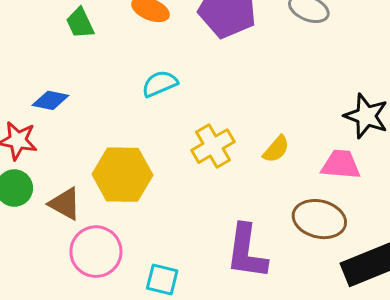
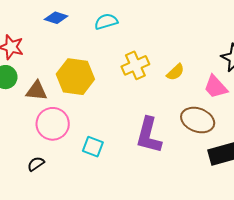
blue diamond: (50, 100) -> (56, 18), moved
pink trapezoid: (341, 165) -> (215, 87), turned -144
brown triangle: (65, 204) -> (36, 91), turned -30

